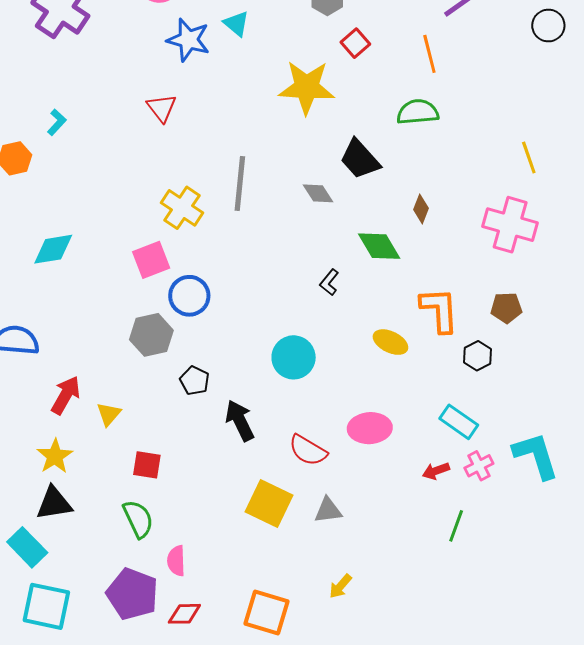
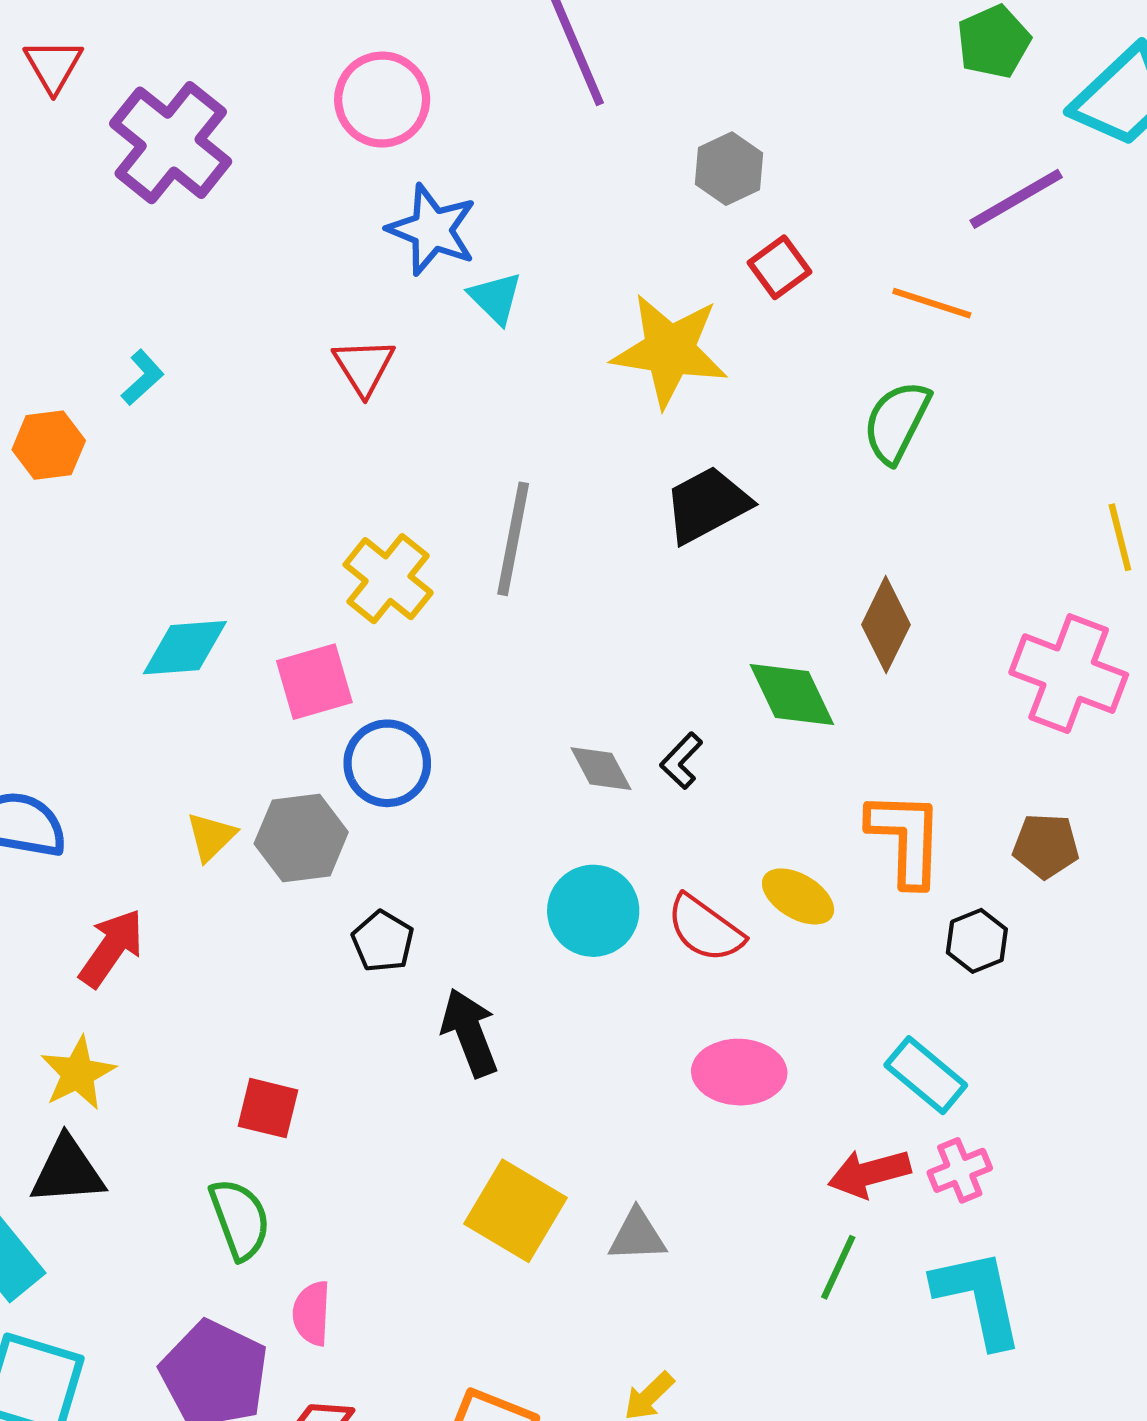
cyan triangle: (236, 24) -> (496, 298), moved
orange line: (429, 54) -> (932, 303), turned -63
green semicircle: (418, 112) -> (897, 422), turned -63
black trapezoid: (360, 159) -> (707, 505), moved, turned 99
gray diamond: (318, 193) -> (601, 769), moved
brown diamond: (421, 209) -> (886, 625), size x1.5
cyan diamond: (53, 249) -> (185, 648), moved
yellow triangle: (109, 414) -> (211, 837), moved
red semicircle: (308, 450) -> (705, 929), moved
cyan L-shape: (536, 456) -> (978, 1298), moved
red arrow: (436, 471) -> (869, 1173), size x1.4
green line: (456, 526) -> (838, 1267), moved

